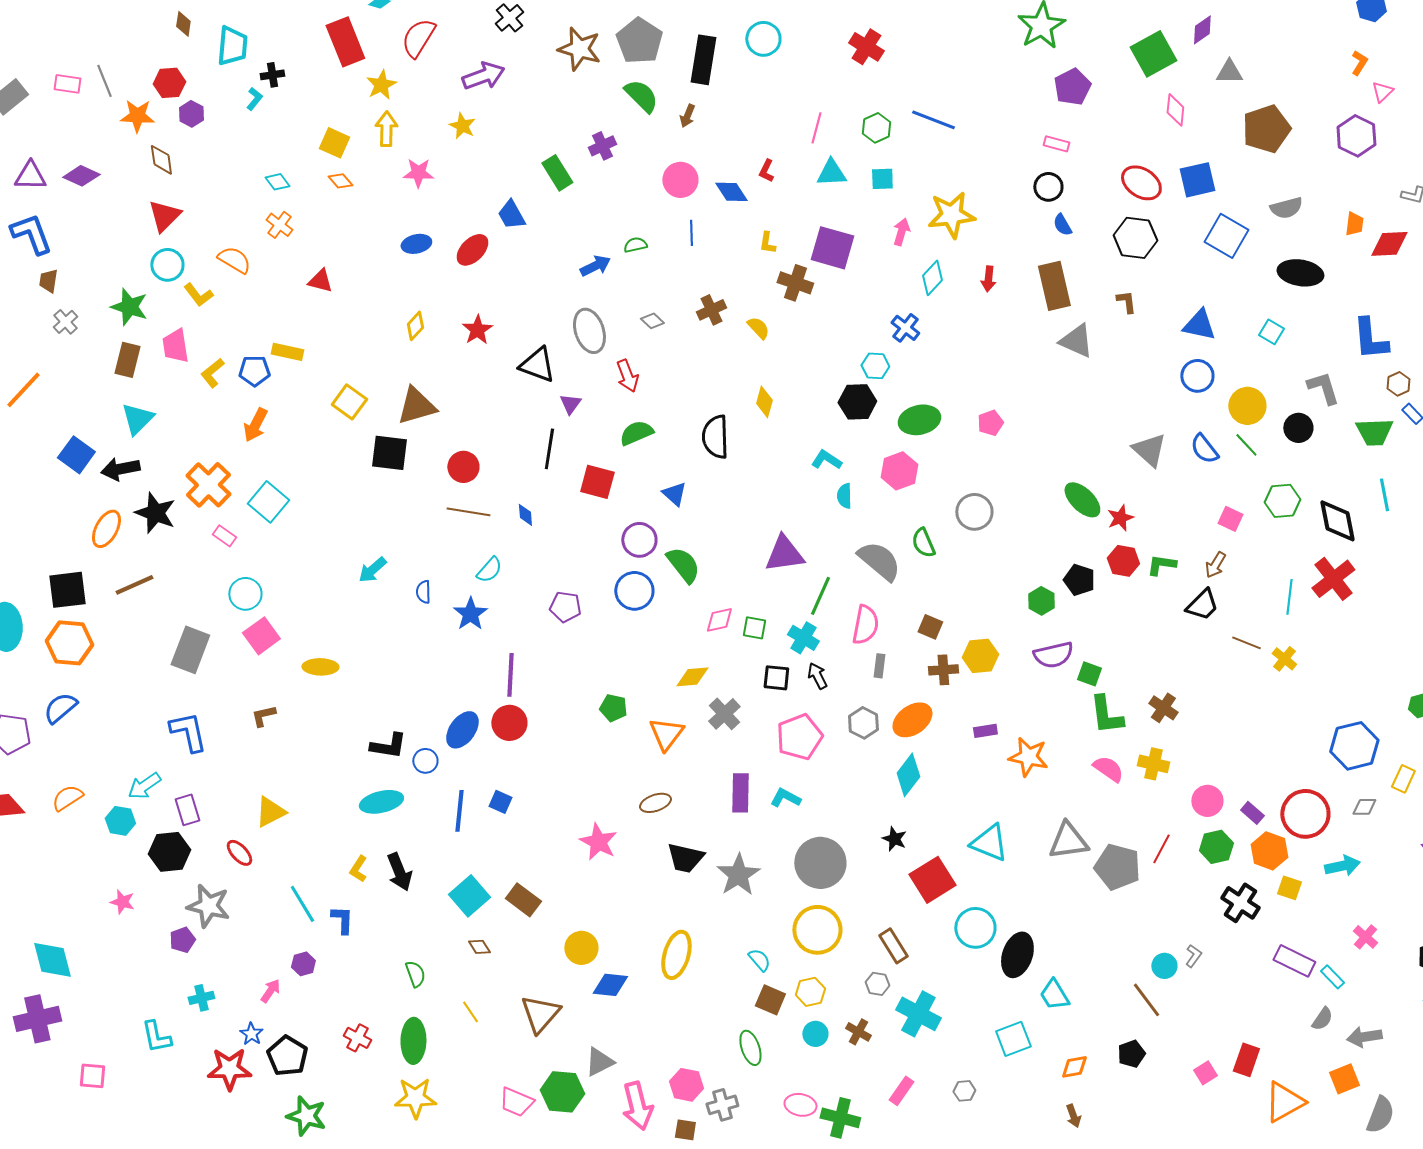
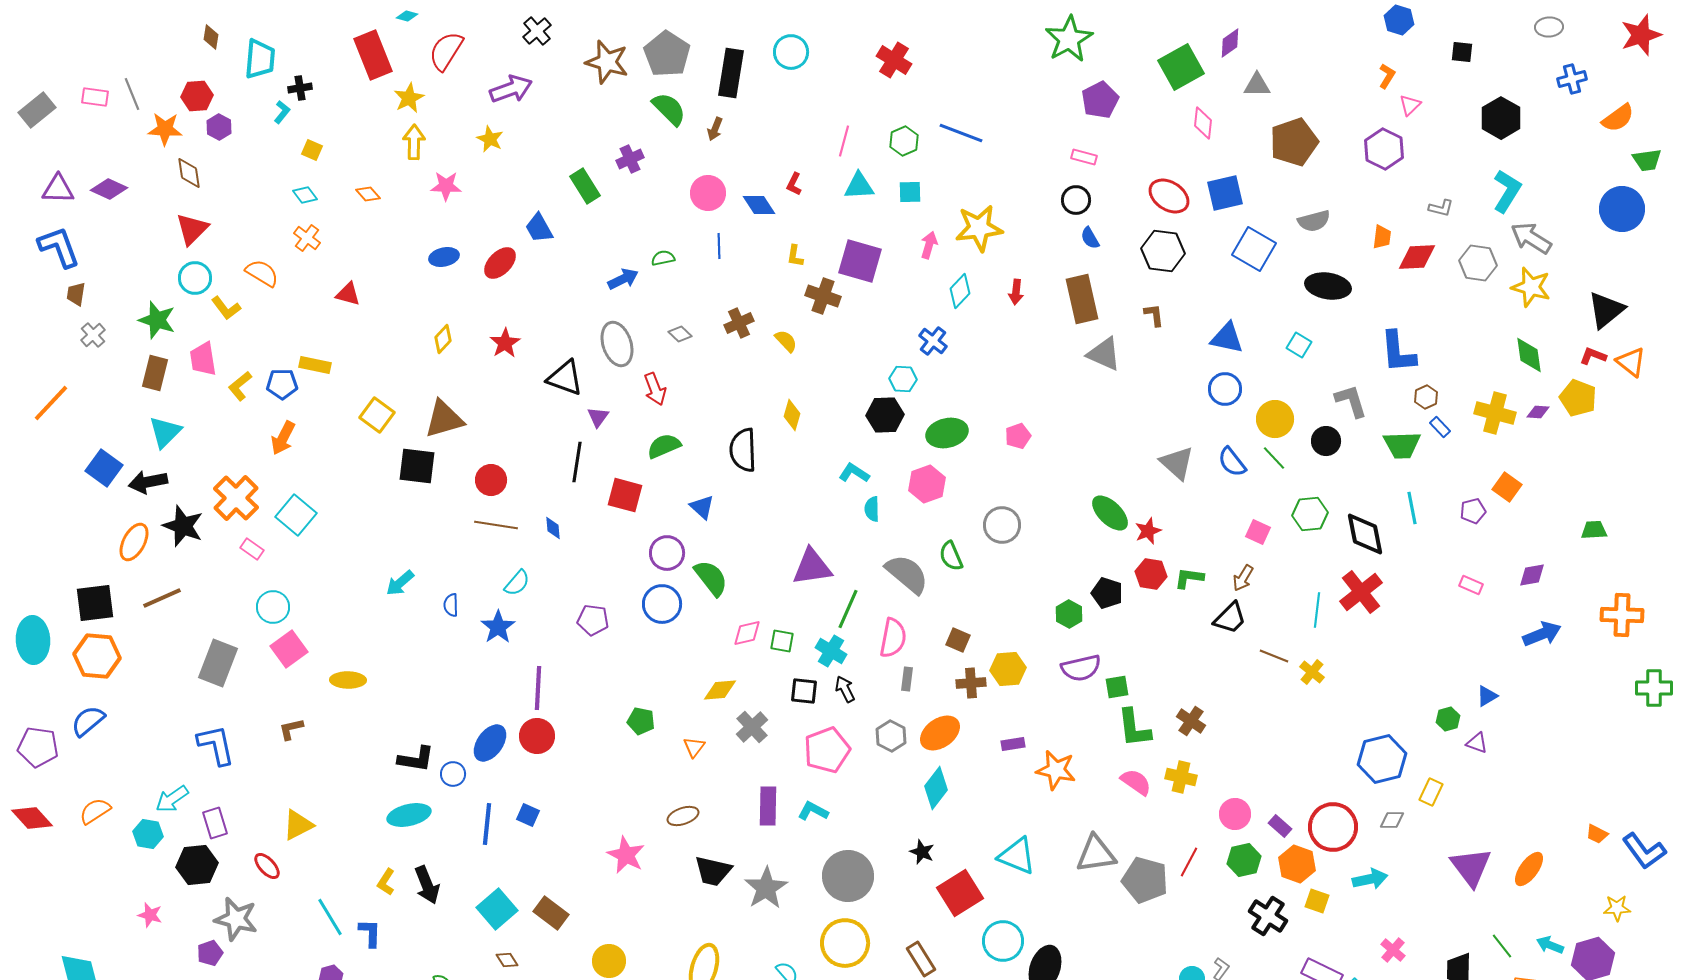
yellow square: (334, 143) -> (312, 150), moved, size x0.7
green square: (1089, 674) -> (1117, 687), turned -30
orange triangle: (666, 734) -> (694, 747), size x0.6

